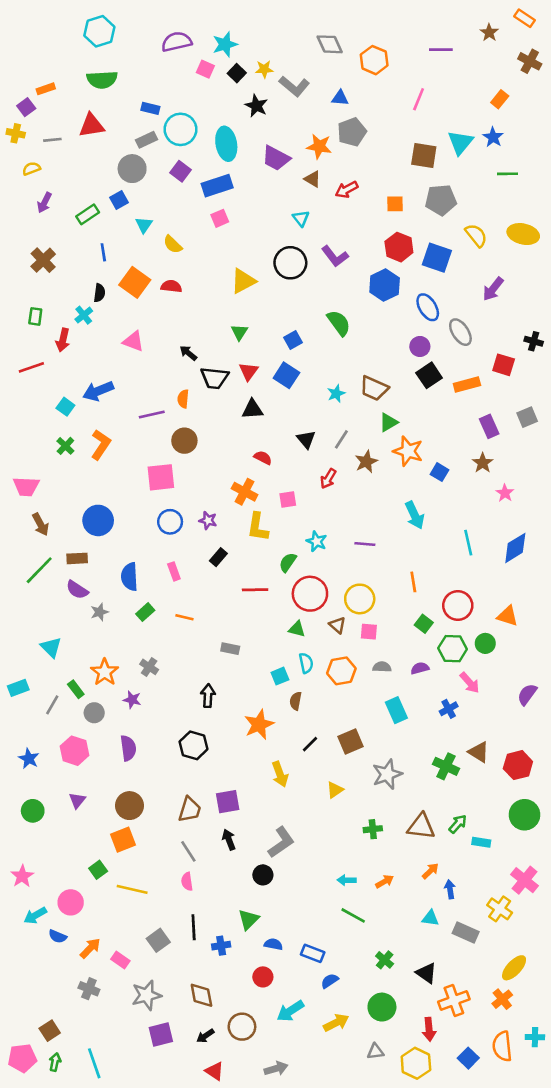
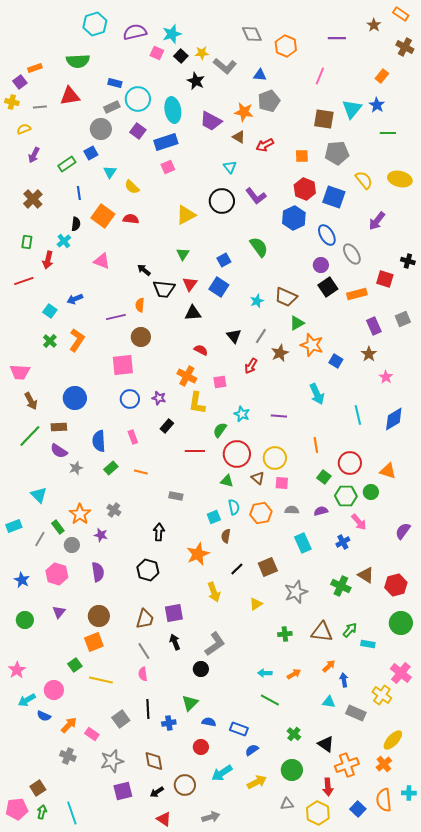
cyan hexagon: (99, 31) -> (95, 24), moved
blue arrow: (98, 391) -> (75, 299), size x0.7

